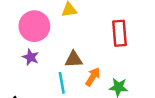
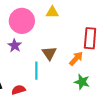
brown triangle: (74, 59) -> (49, 53), turned 49
orange arrow: (93, 77) -> (76, 59), moved

